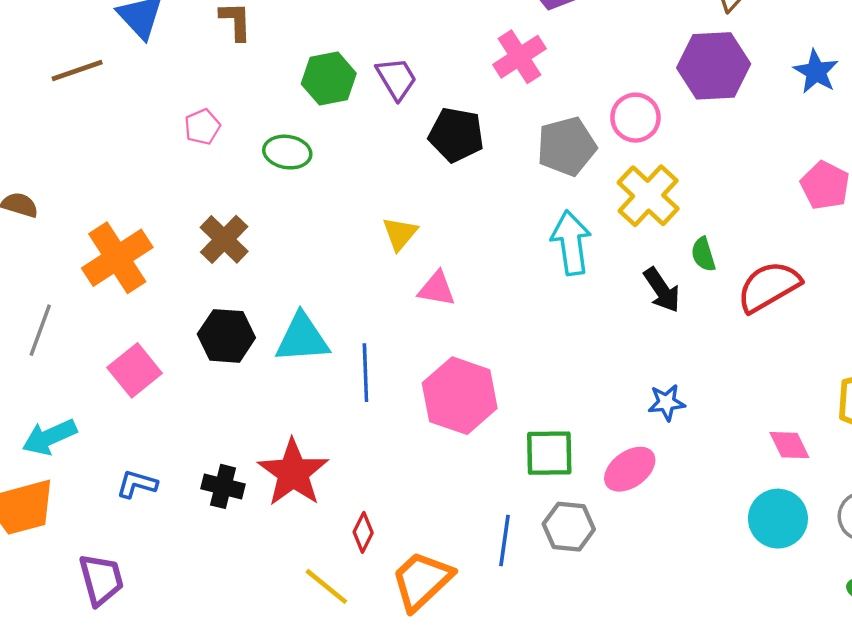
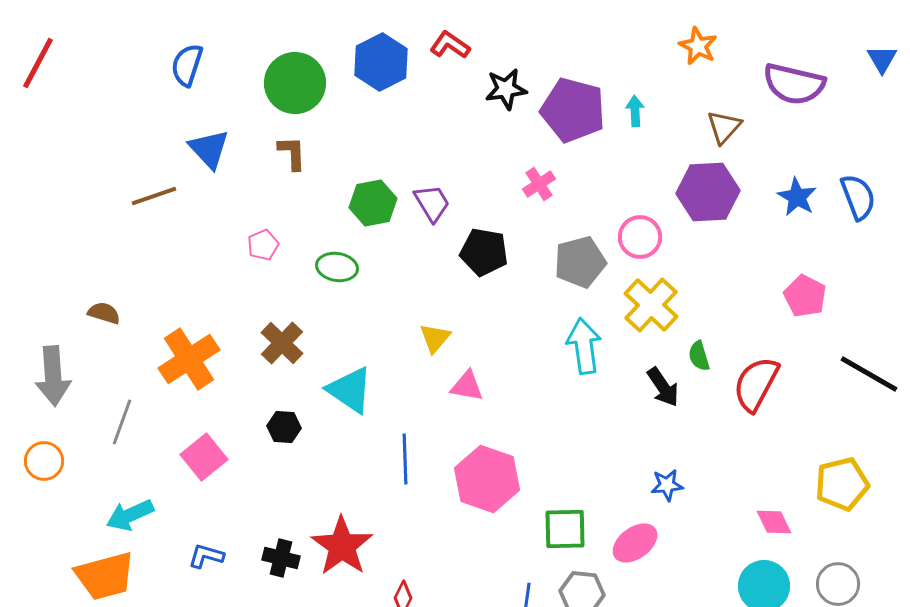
pink cross: (519, 57) -> (539, 184), size x0.7
red semicircle: (769, 286) -> (756, 384), turned -32
black hexagon: (226, 336) -> (284, 427), size x0.7
cyan triangle: (302, 338) -> (350, 390), moved, turned 38

